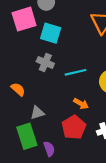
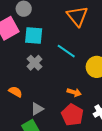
gray cross: (45, 63) -> (35, 63), turned 35
cyan line: (75, 72) -> (66, 51), moved, turned 60

